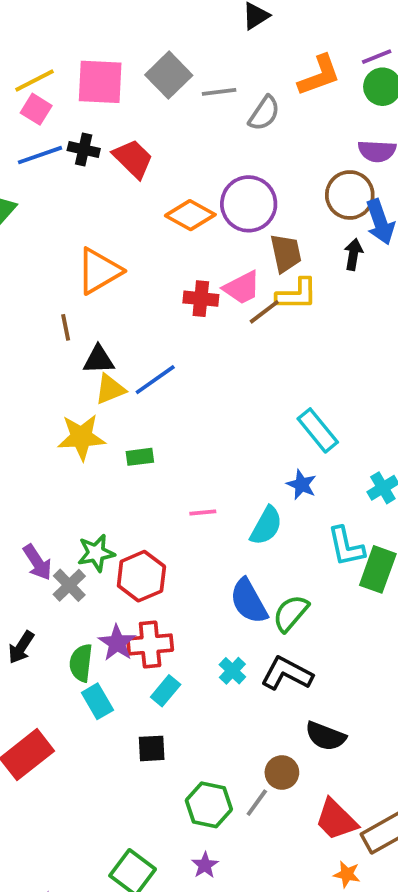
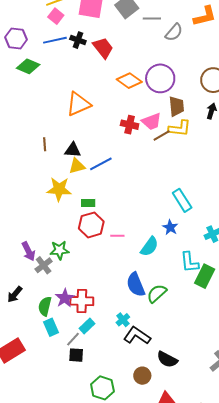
brown line: (66, 327) -> (45, 144), moved
red hexagon: (141, 576) -> (91, 225), moved
black L-shape: (287, 674) -> (137, 336), moved
gray line: (257, 803) -> (73, 339), moved

